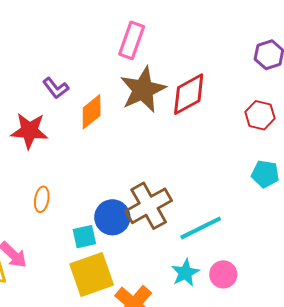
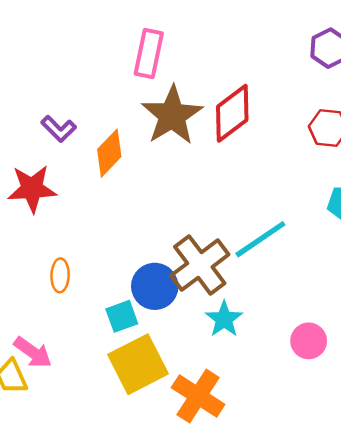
cyan line: (201, 228) -> (260, 239), moved
cyan star: (185, 273) -> (224, 319), moved

